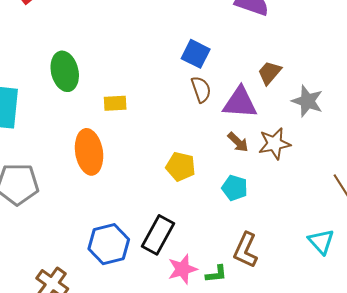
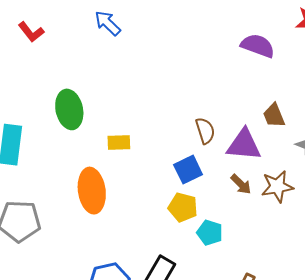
blue square: (196, 54) -> (188, 170), moved, turned 36
brown trapezoid: (270, 73) -> (274, 115), turned -64
cyan pentagon: (235, 188) -> (210, 233), moved

